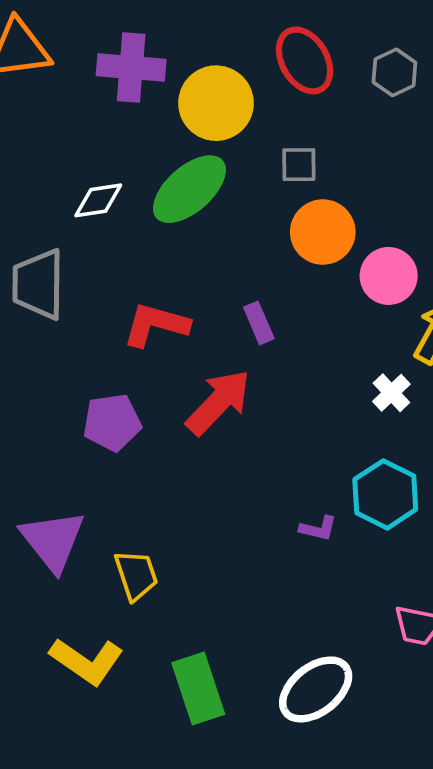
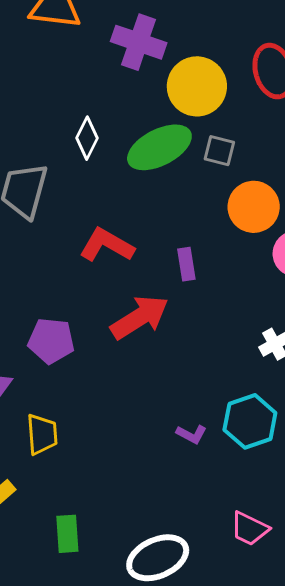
gray square: (299, 165) -> (219, 151), moved
white diamond: (98, 200) -> (87, 138), turned -69
purple pentagon: (112, 422) -> (51, 341), moved
green rectangle: (198, 689) -> (67, 534), size x0.7

